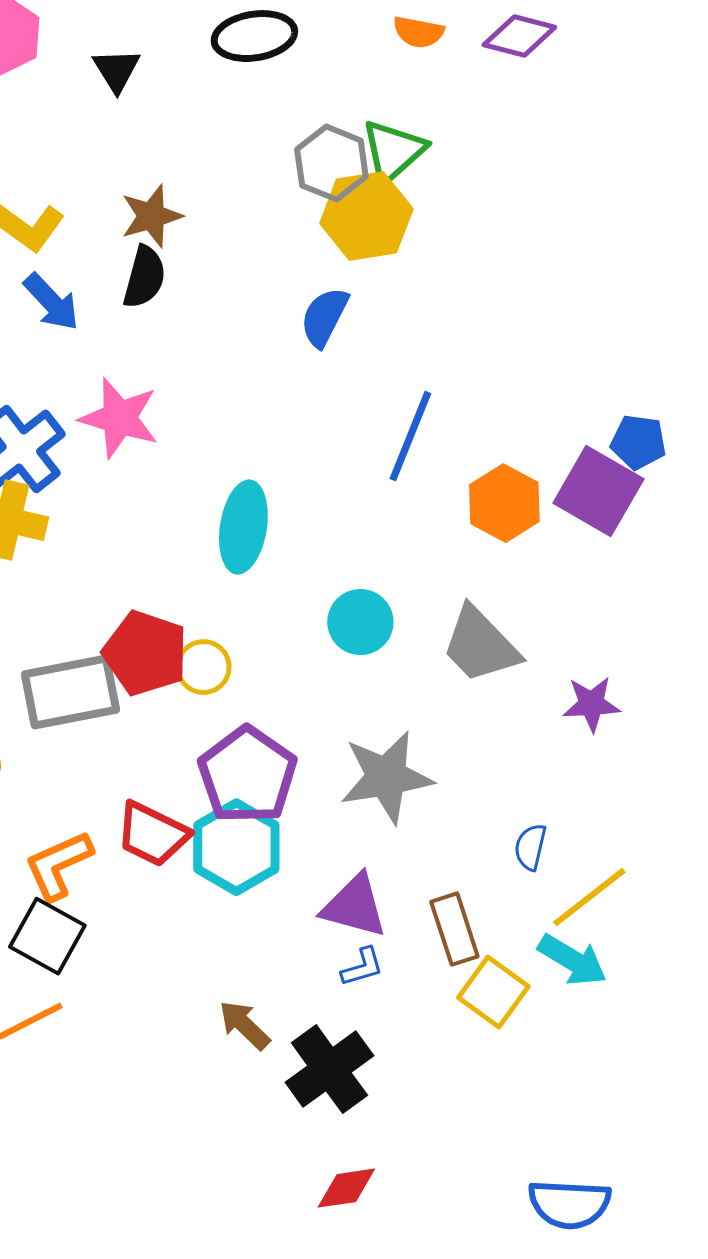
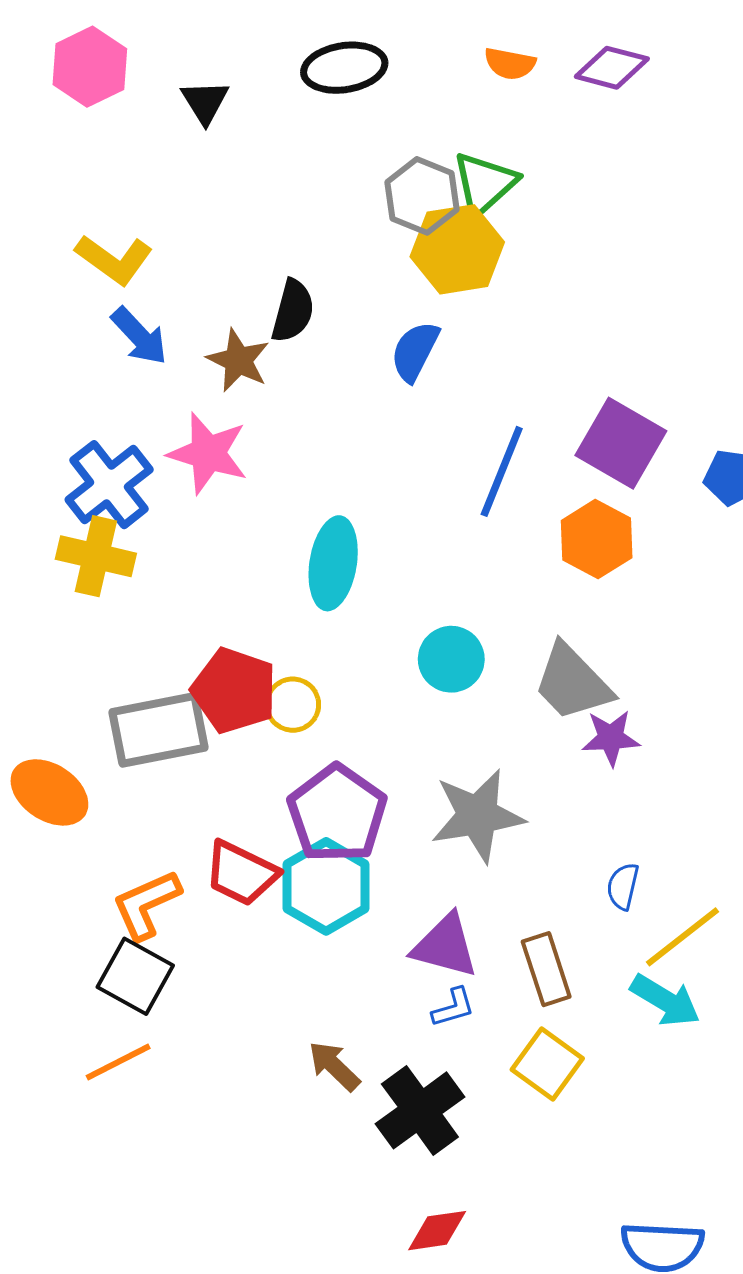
brown star: (151, 216) -> (238, 360), moved, turned -30
black semicircle: (144, 277) -> (293, 311), moved
purple square: (598, 491) -> (621, 443), moved
purple star: (591, 704) -> (611, 738), moved
yellow square: (493, 992) -> (547, 1064), moved

